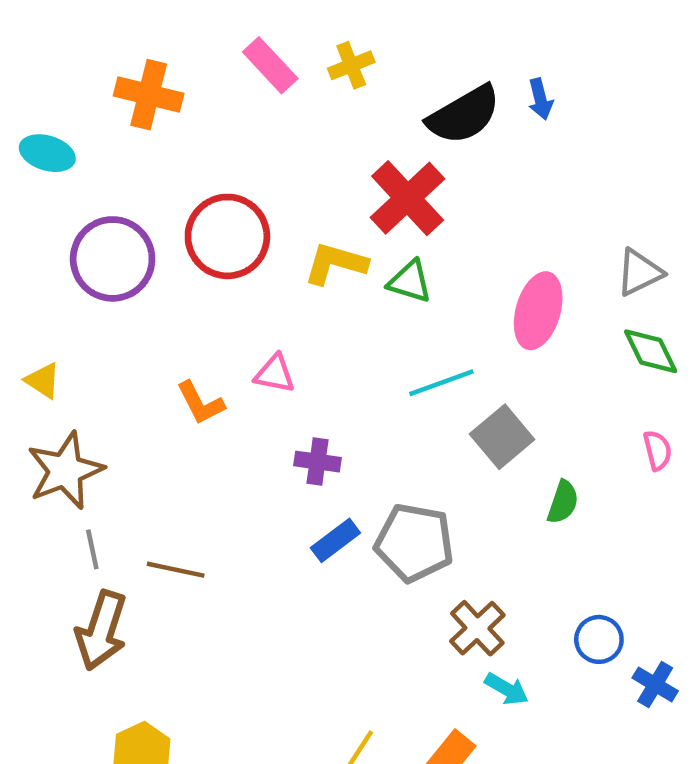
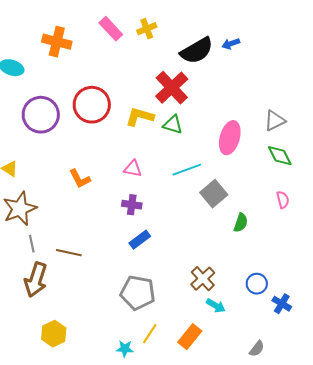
blue arrow: (540, 99) -> (231, 44), turned 84
pink triangle: (275, 374) -> (133, 169), moved
gray pentagon: (414, 543) -> (138, 293), moved

